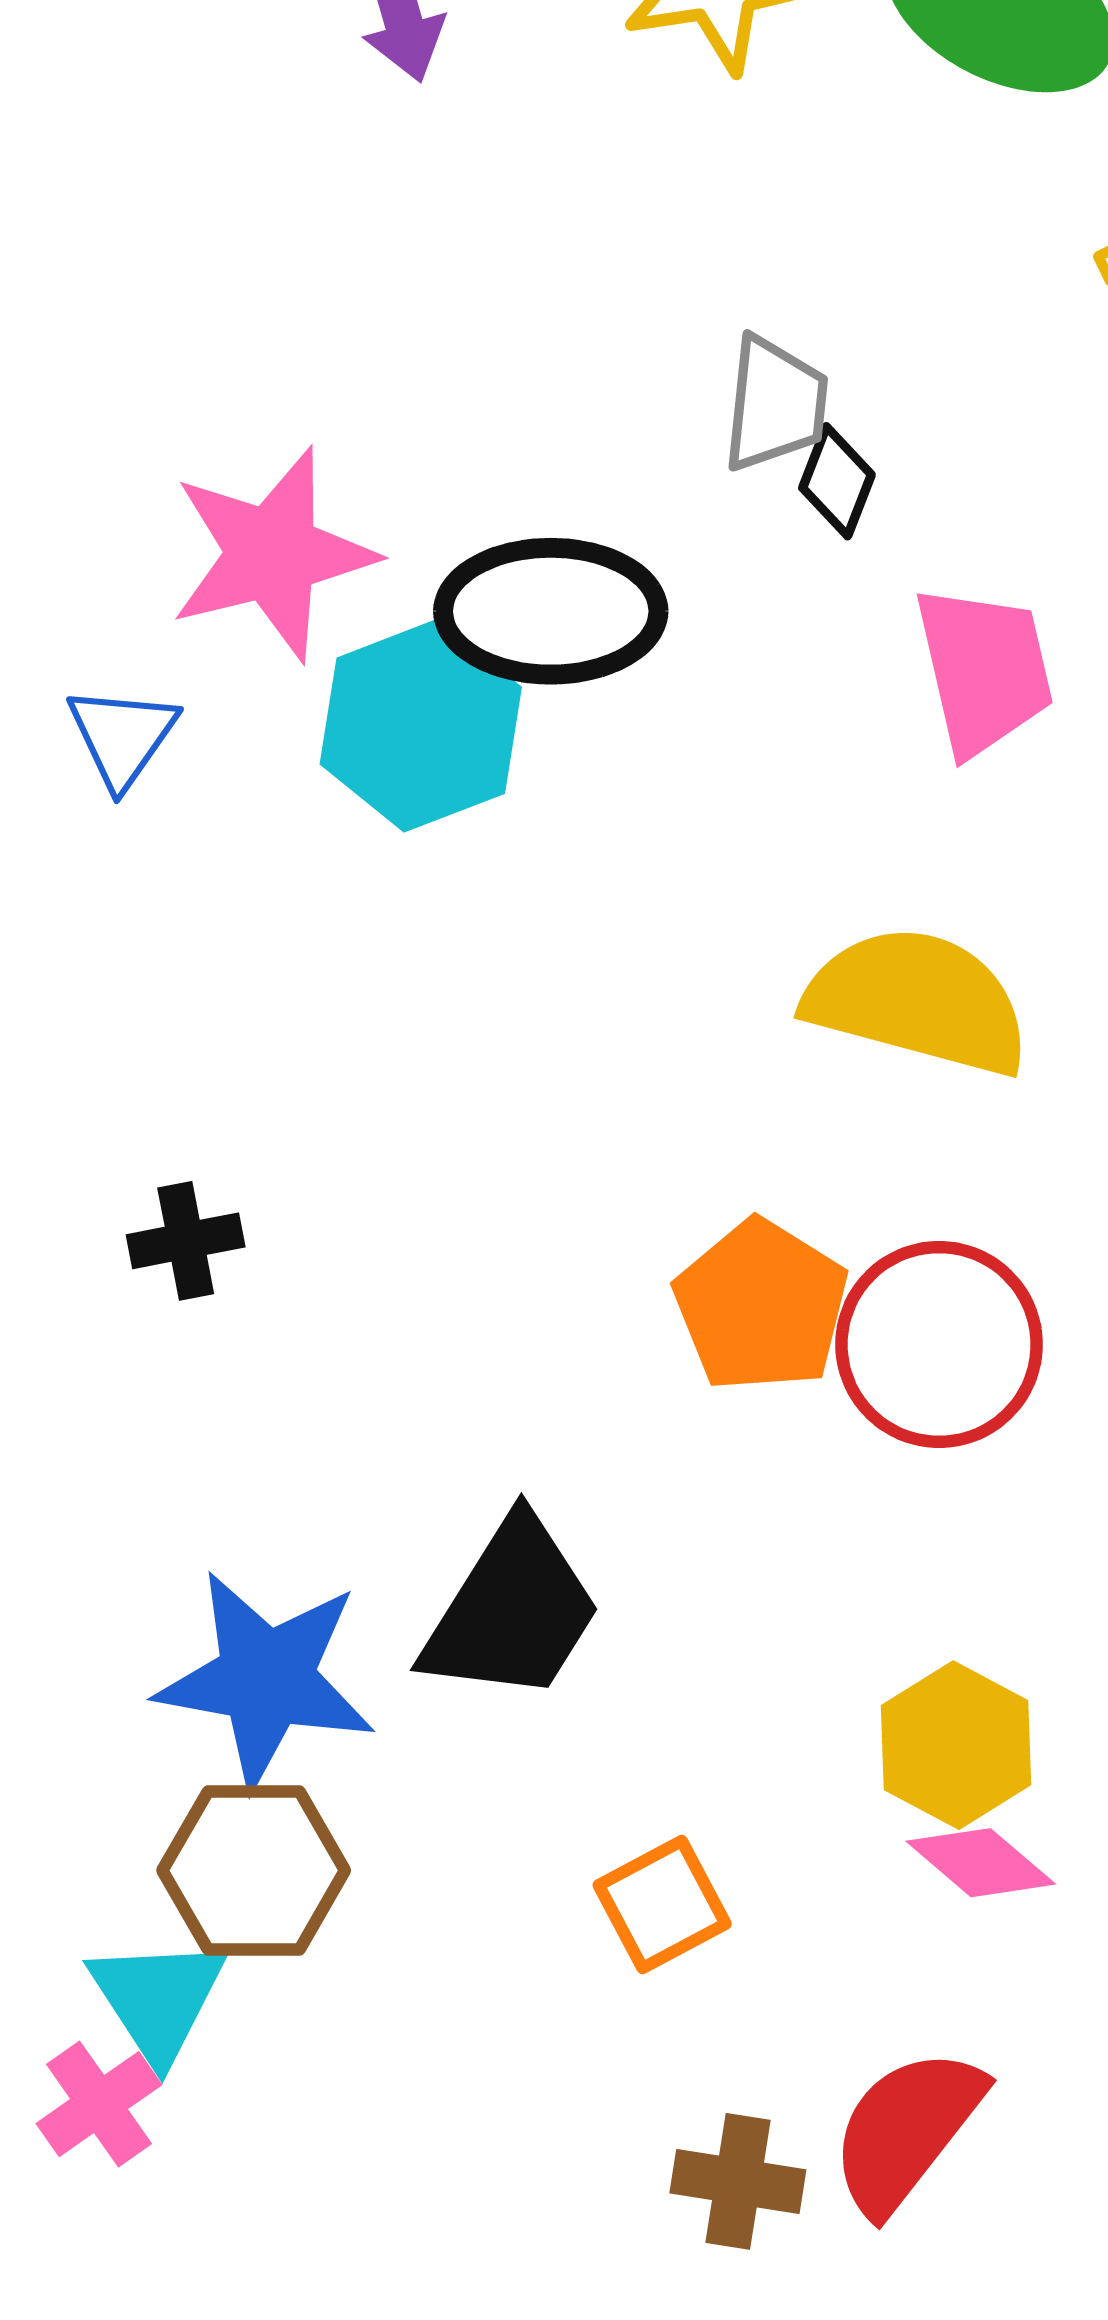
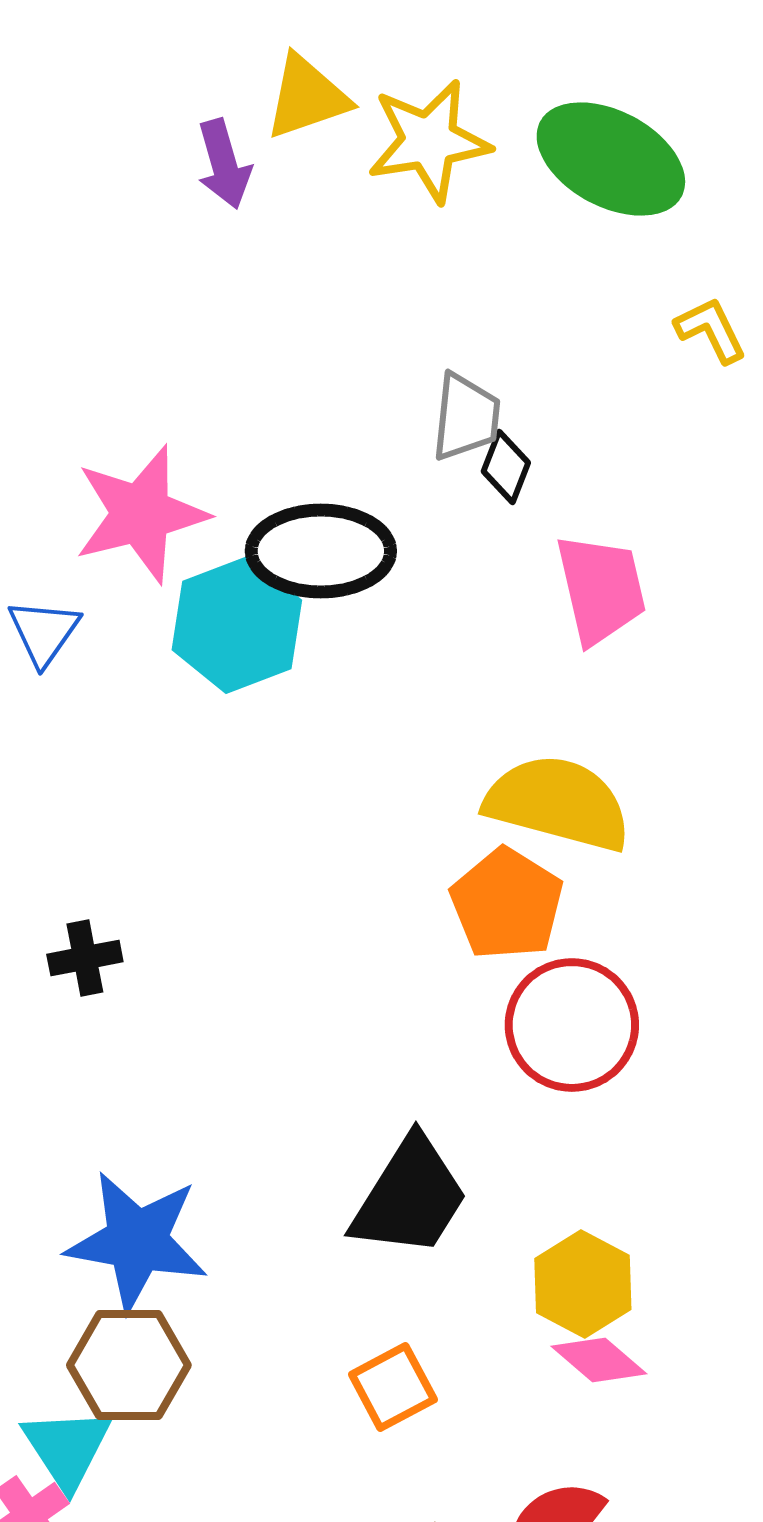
orange pentagon: (761, 1306) -> (507, 904), moved
black trapezoid: (512, 1611) -> (410, 1197), moved

